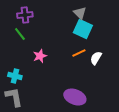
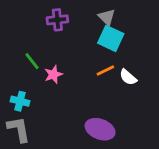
purple cross: (25, 15) -> (57, 20), moved
green line: (20, 34) -> (32, 61), moved
white semicircle: (96, 58) -> (128, 77), turned -80

